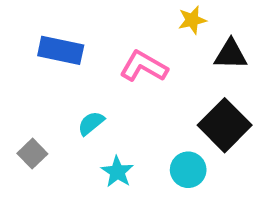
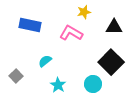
yellow star: (192, 20) -> (84, 12), moved

